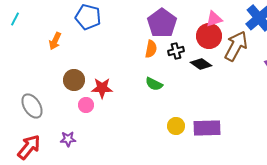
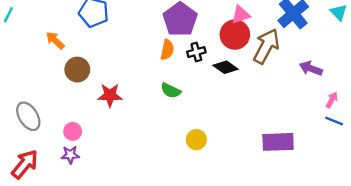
orange arrow: (55, 41) -> (55, 40), turned 108
brown circle: (74, 80) -> (77, 70), moved
pink circle: (86, 105) -> (73, 131), moved
purple rectangle: (207, 128) -> (278, 142), moved

